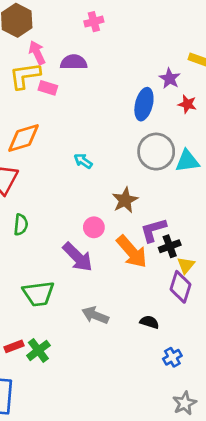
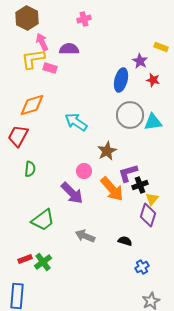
cyan arrow: (83, 161) -> (76, 122), size x1.6
green trapezoid: (38, 294) -> (43, 220), turned -30

